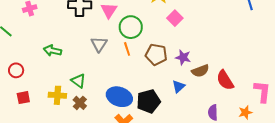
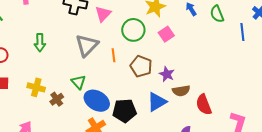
green circle: (131, 27) -> (133, 30), moved
gray triangle: (99, 44) -> (87, 45), size x1.4
green arrow: (52, 51) -> (40, 43), turned -114
green triangle: (78, 81) -> (78, 82), moved
blue triangle: (178, 86) -> (157, 102), size x1.5

